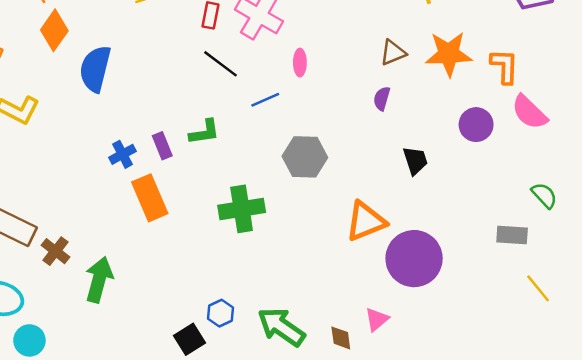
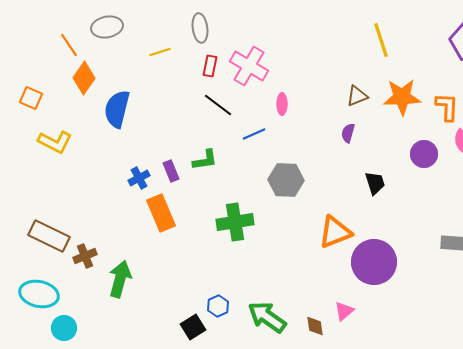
brown cross: (56, 251) -> (85, 256), turned 30

